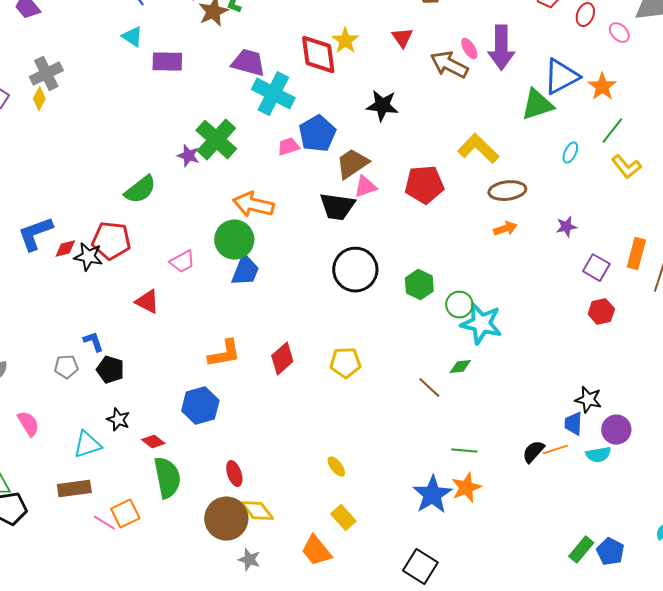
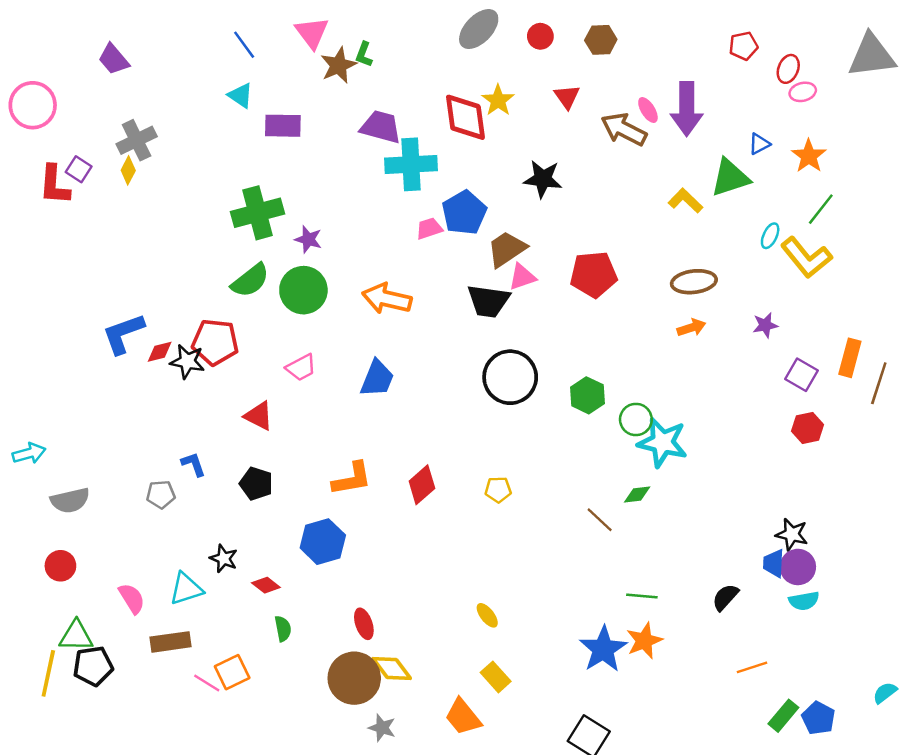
pink ellipse: (619, 33) -> (803, 92), moved, turned -60
blue triangle: (561, 77) -> (759, 144), size x0.5
cyan cross: (273, 94) -> (411, 164), turned -30
green cross: (216, 140) -> (257, 213), moved, turned 33
yellow L-shape: (478, 149) -> (685, 201), moved, size x0.7
yellow L-shape: (626, 167) -> (806, 257), moved, size x1.4
green circle: (234, 240) -> (303, 290), moved
yellow pentagon: (345, 363) -> (498, 490), size x0.7
black pentagon: (110, 370) -> (256, 484), moved
pink semicircle: (28, 424) -> (132, 598), moved
purple circle: (616, 430) -> (798, 567), moved
orange line: (555, 450) -> (752, 667), moved
green semicircle: (167, 478) -> (283, 629), size x0.5

